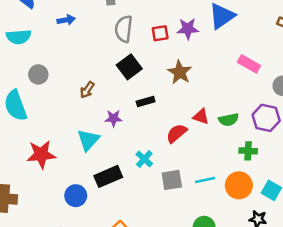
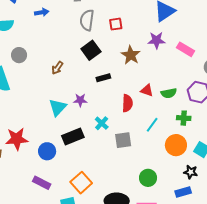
purple star: (188, 29) -> (157, 40), moved
purple star: (113, 118) -> (80, 100), moved
red semicircle: (177, 133) -> (127, 103), turned 132
red star: (41, 154) -> (17, 139), moved
cyan line: (205, 180) -> (152, 125), moved, turned -42

